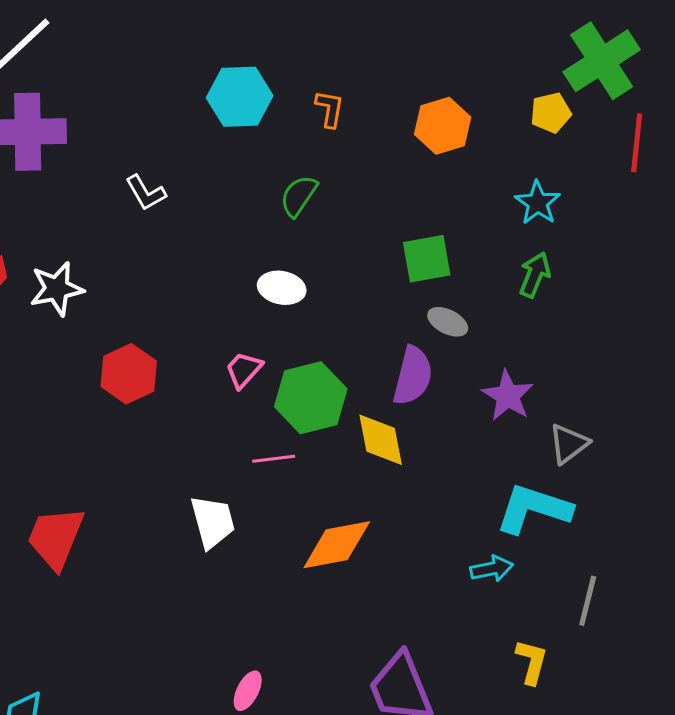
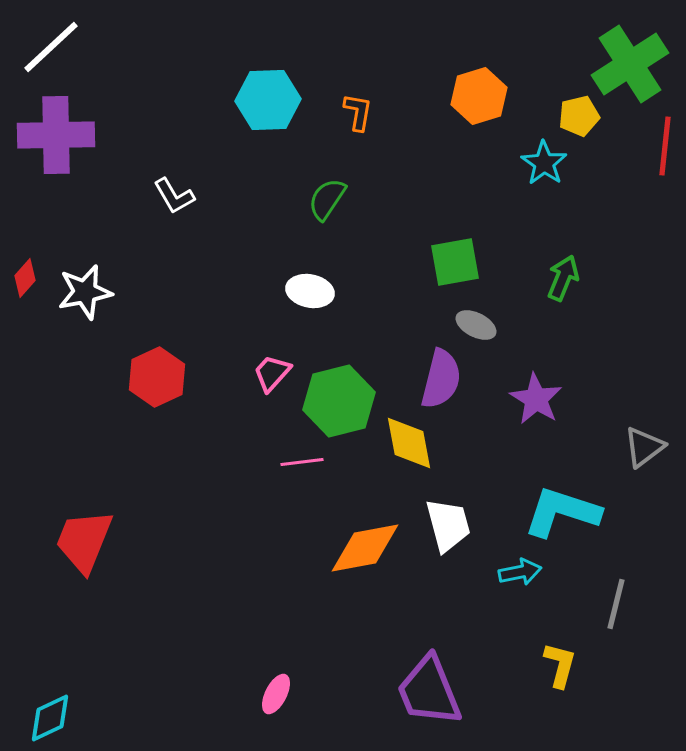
orange hexagon: (443, 126) -> (479, 96), moved
cyan star: (538, 203) -> (544, 163), moved
gray triangle: (569, 444) -> (644, 447), moved
white trapezoid: (213, 522) -> (448, 525), moved

